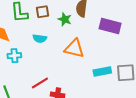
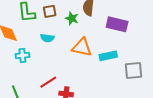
cyan rectangle: (102, 71) -> (108, 56), moved

